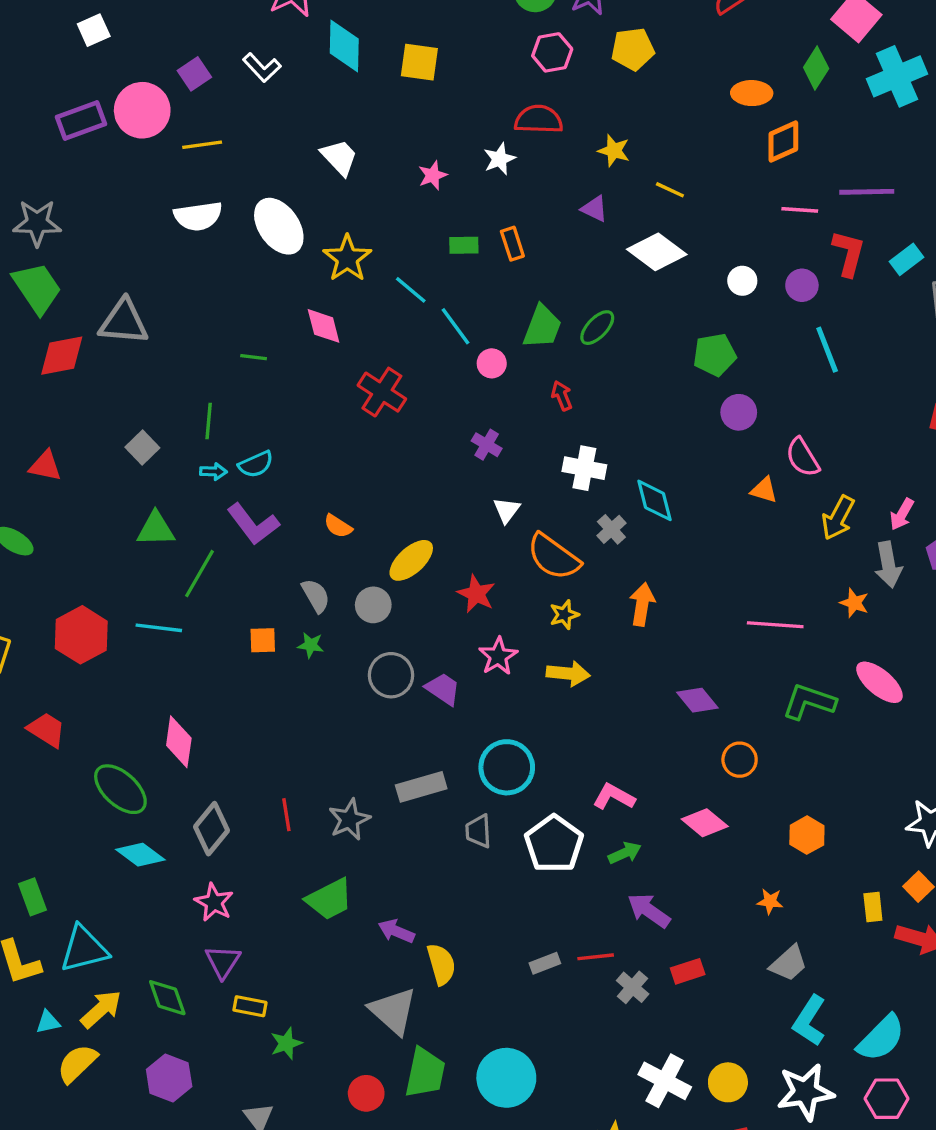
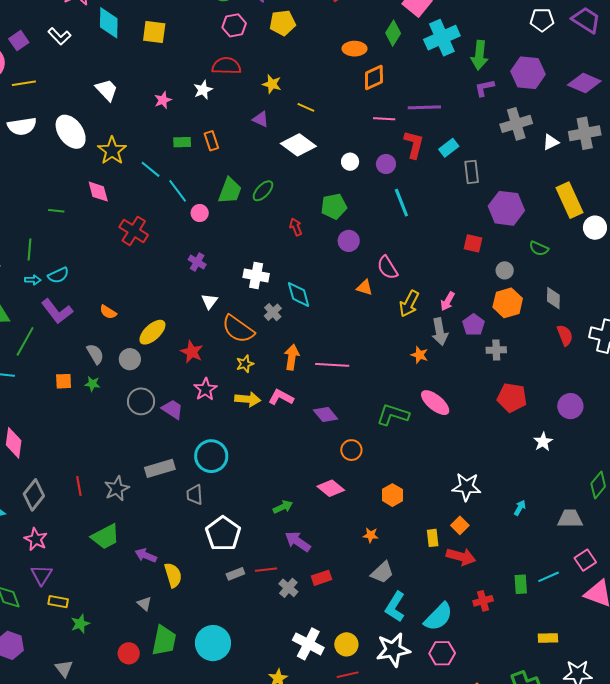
red arrow: (562, 396) -> (296, 227), moved
pink line: (775, 625) -> (332, 365), moved
pink L-shape: (614, 797) -> (281, 397), moved
white pentagon: (554, 844) -> (223, 534), moved
gray triangle: (393, 1011) -> (144, 604), size x0.5

